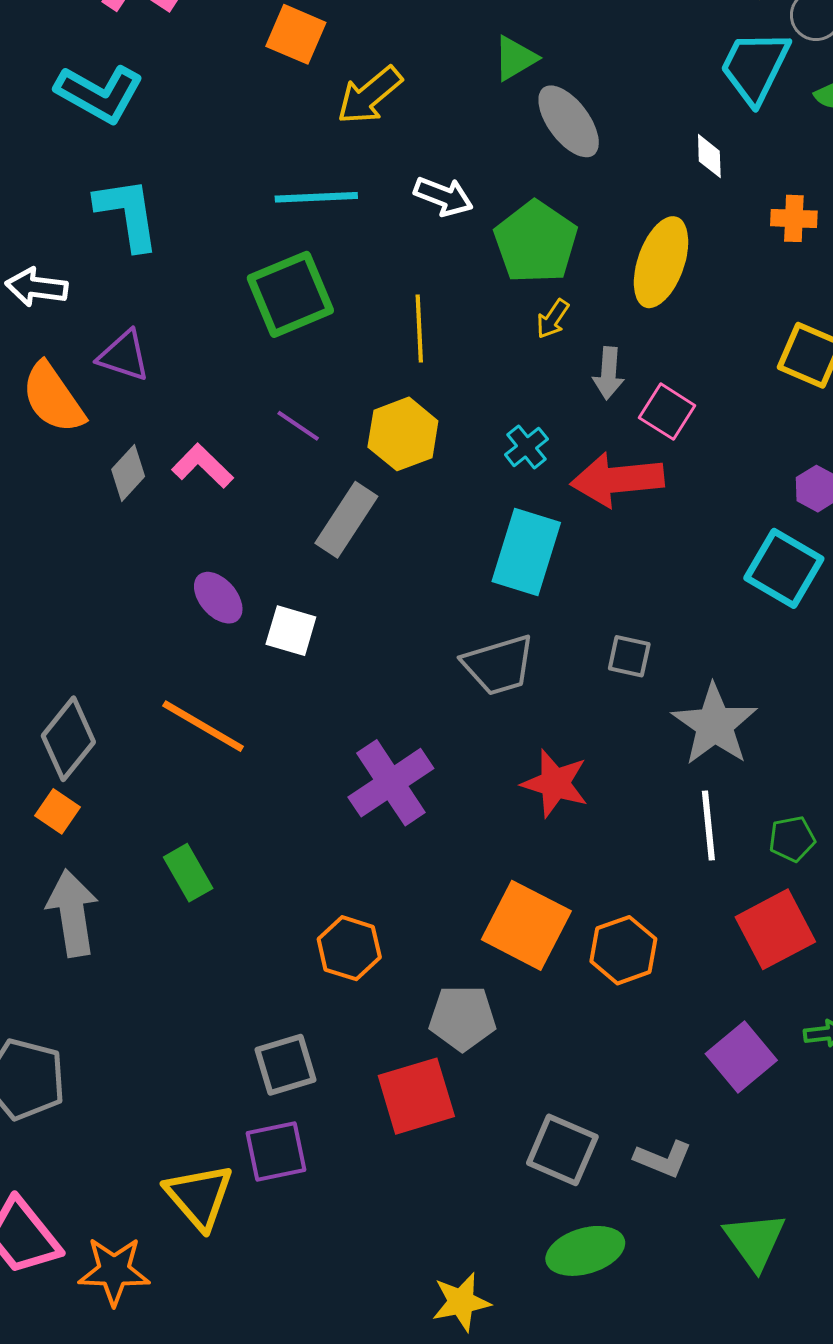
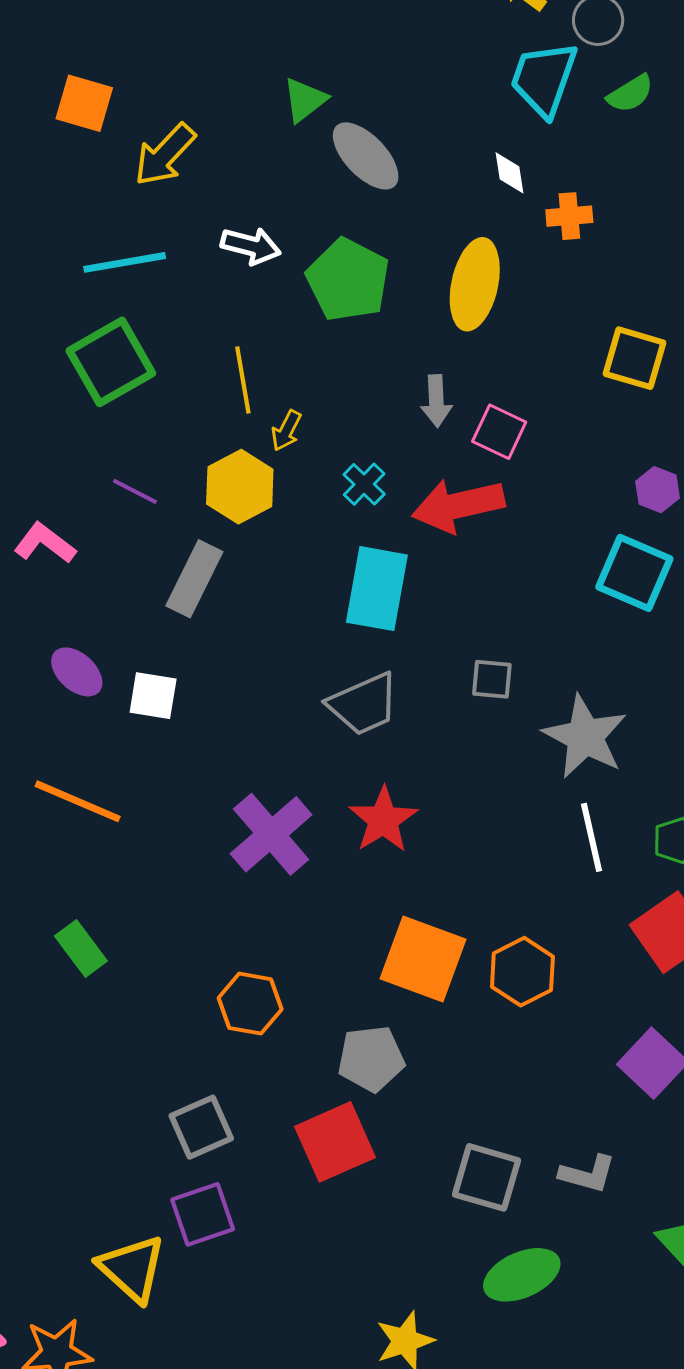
orange cross: (794, 218) -> (569, 216), moved
yellow arrow: (553, 319) -> (286, 431), moved
red star: (555, 783) -> (383, 820), moved, turned 30

